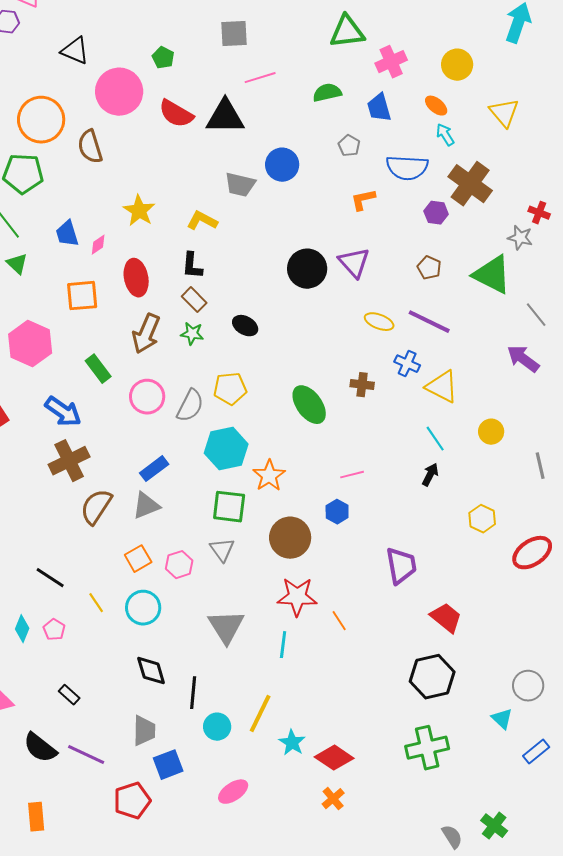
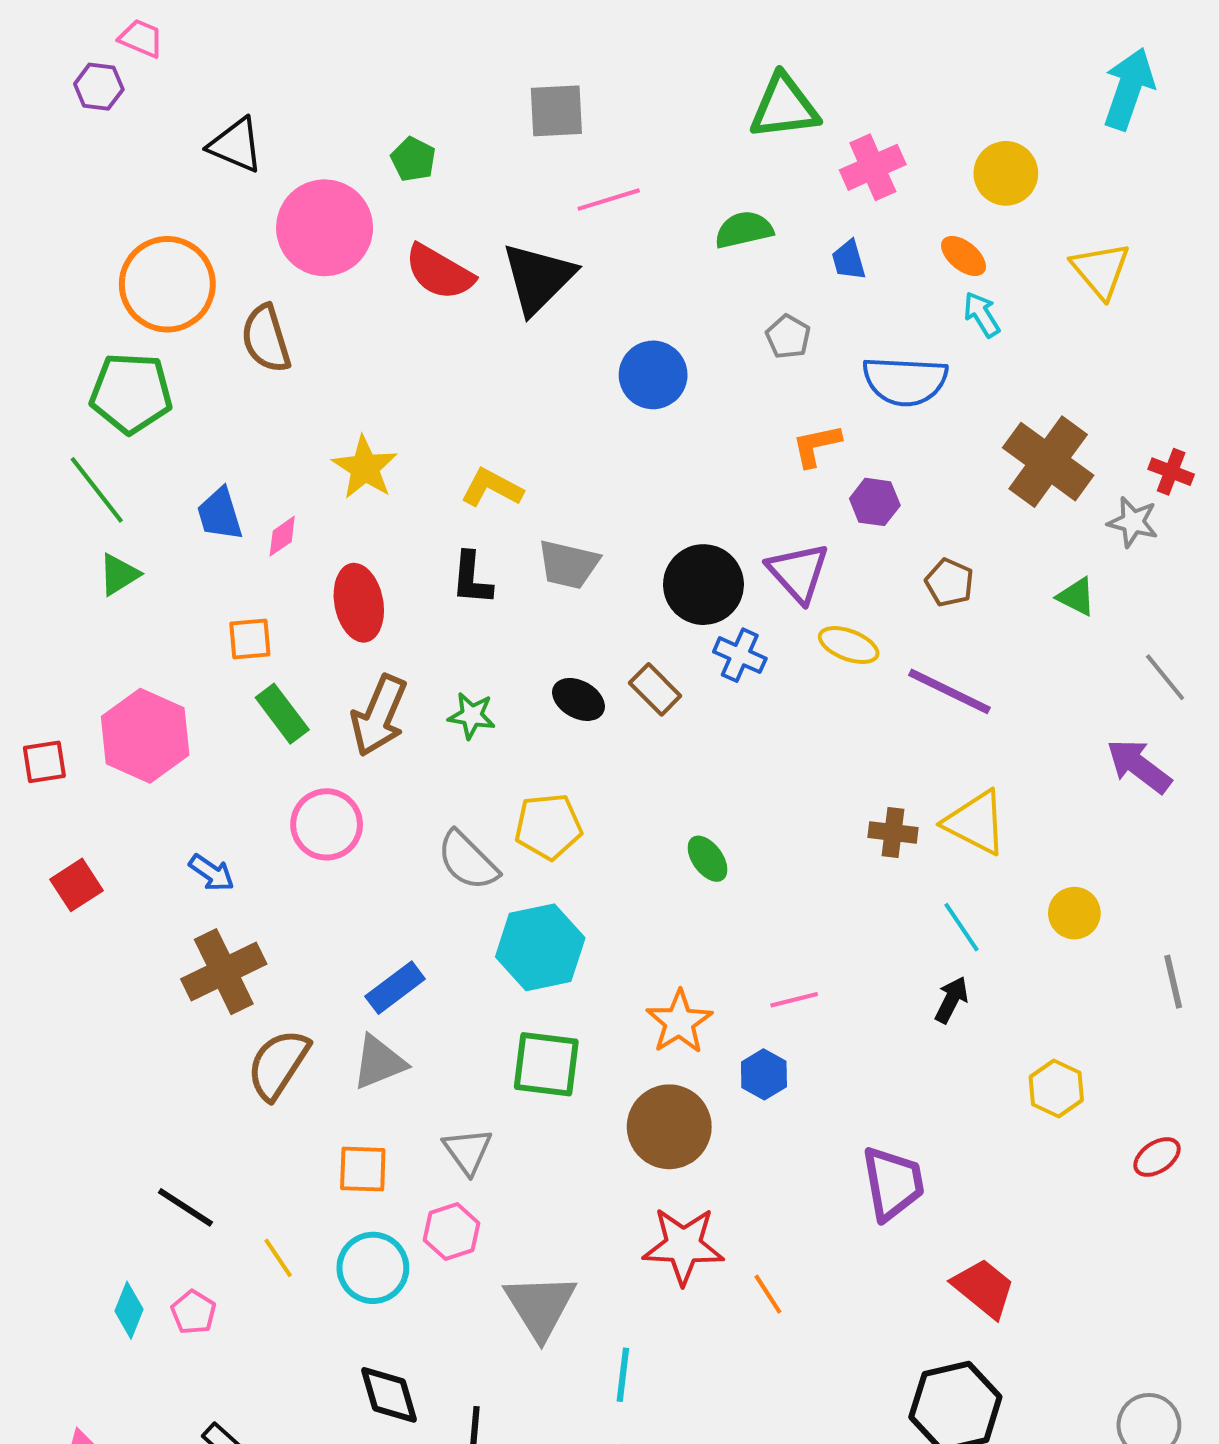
blue trapezoid: (379, 108) -> (849, 260), size x0.7
black triangle: (225, 117) -> (538, 278), turned -45
brown cross: (470, 184) -> (1048, 462), moved
gray trapezoid: (240, 185) -> (568, 564), moved
purple hexagon: (436, 213) -> (875, 502), moved
green triangle: (17, 264) -> (119, 574), turned 45
green triangle: (492, 275) -> (1076, 597), size x0.5
orange square: (82, 296) -> (250, 639), size x0.7
brown rectangle: (194, 300) -> (655, 689), moved
yellow ellipse: (379, 322) -> (849, 645), moved
blue cross: (407, 364) -> (740, 655), moved
green rectangle: (98, 369) -> (282, 714), moved
brown cross: (362, 385) -> (893, 832), moved
pink circle: (147, 397) -> (327, 824), moved
green ellipse: (309, 405) -> (708, 859), size x0.6
gray semicircle: (190, 406) -> (468, 861), turned 108
blue arrow: (63, 412) -> (212, 873), size x0.6
orange star: (269, 476) -> (679, 1022), moved
gray triangle: (222, 550) -> (468, 1151), moved
red ellipse: (532, 553) -> (1157, 1157), size x0.6
orange square: (138, 559) -> (363, 1169), turned 32
pink hexagon: (179, 565) -> (452, 1232), moved
cyan line: (283, 645) -> (623, 1375), moved

